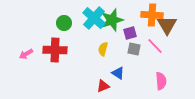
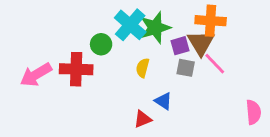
green circle: (64, 23) -> (101, 44), moved
brown triangle: (167, 25) -> (201, 43), moved
pink arrow: (26, 54) -> (36, 75), size x1.6
pink semicircle: (161, 81) -> (253, 112), moved

